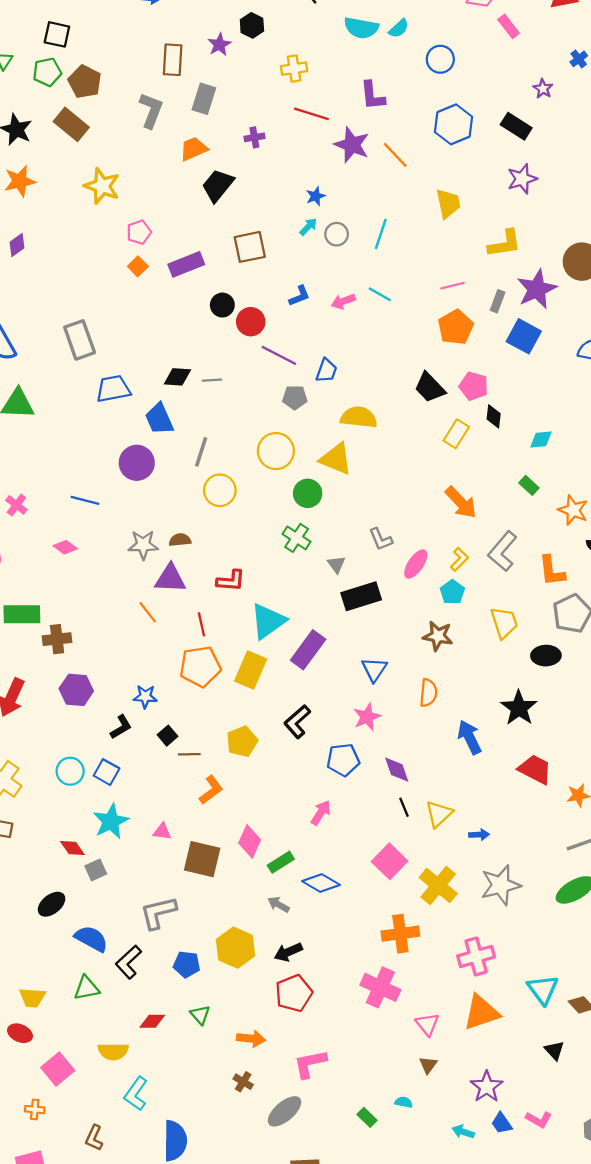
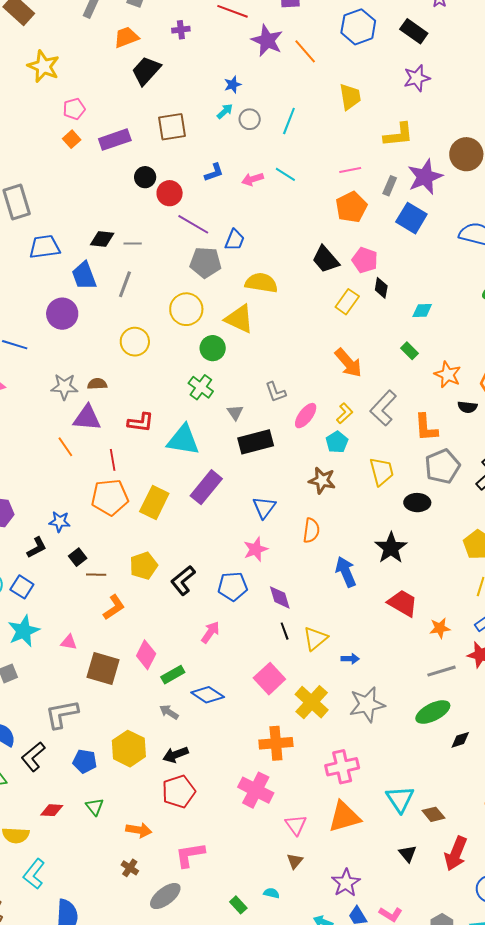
gray pentagon: (295, 397) -> (205, 262), size x1.4
gray line: (201, 452) -> (125, 284), moved
cyan triangle: (268, 621) -> (183, 440), moved, turned 42
black L-shape: (297, 722) -> (183, 580), moved

